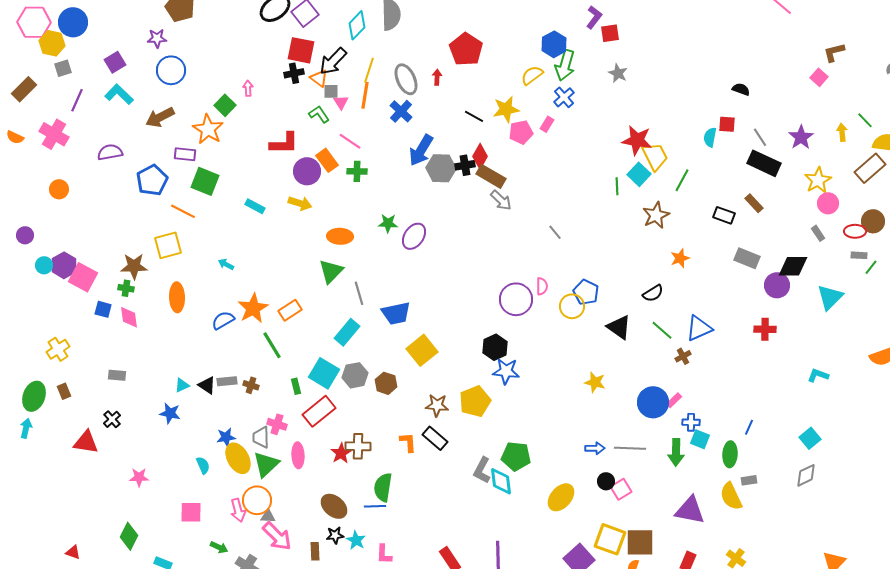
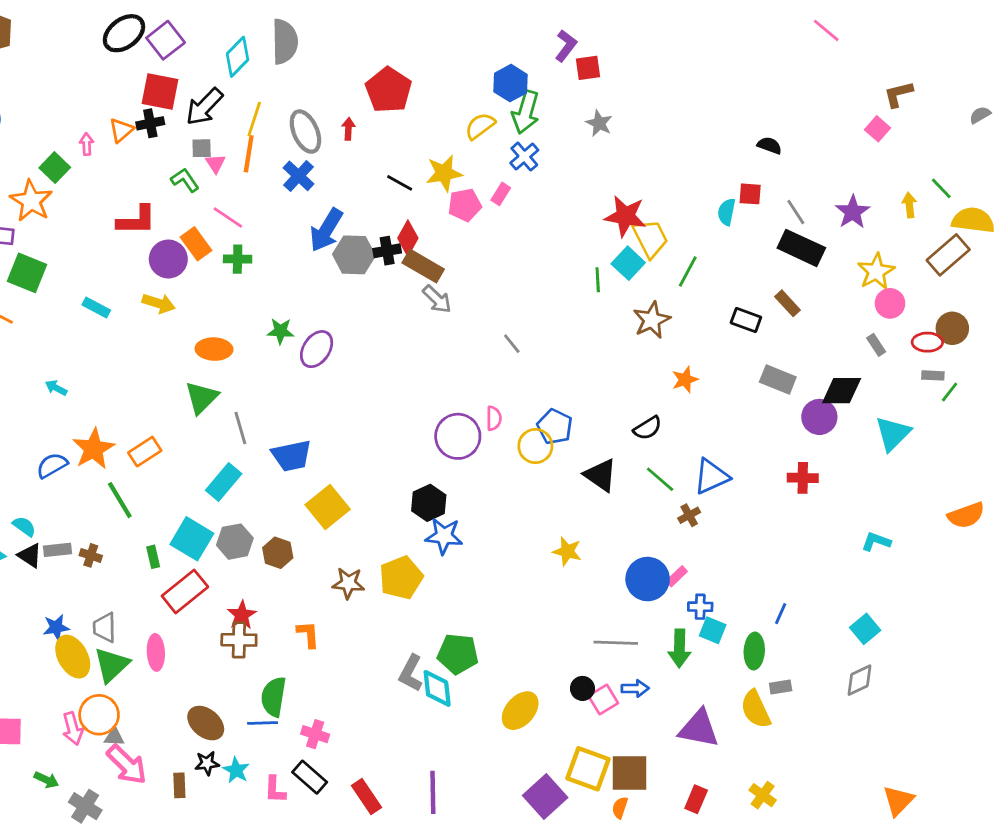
orange triangle: (319, 78) -> (121, 130), moved, turned 42
pink cross: (277, 424) -> (315, 734), moved
black rectangle: (435, 438) -> (310, 777), moved
blue arrow: (595, 448) -> (635, 688), moved
red star: (341, 453) -> (242, 615), moved
cyan semicircle: (203, 465) -> (24, 526), moved, turned -30

